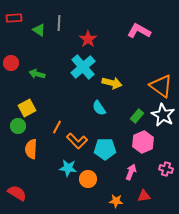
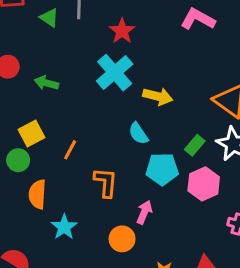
orange line: (57, 127) -> (70, 150), moved
orange L-shape: (77, 141) -> (106, 182), turned -130
cyan pentagon: (105, 149) -> (162, 169), moved
cyan star: (68, 168) -> (64, 227), moved, turned 30
pink arrow: (131, 172) -> (144, 212), moved

